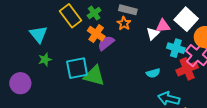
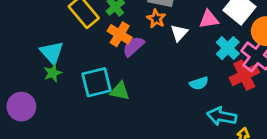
cyan triangle: (39, 34) -> (52, 53), moved
white triangle: (153, 34) -> (179, 33), moved
cyan cross: (176, 48) -> (228, 48), turned 30
green triangle: (94, 76) -> (120, 91), size x0.7

